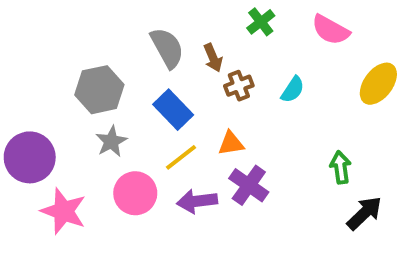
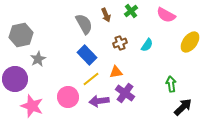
brown arrow: (213, 58) -> (106, 15), moved
gray hexagon: (99, 90) -> (21, 35), moved
gray star: (111, 141) -> (38, 59), moved

